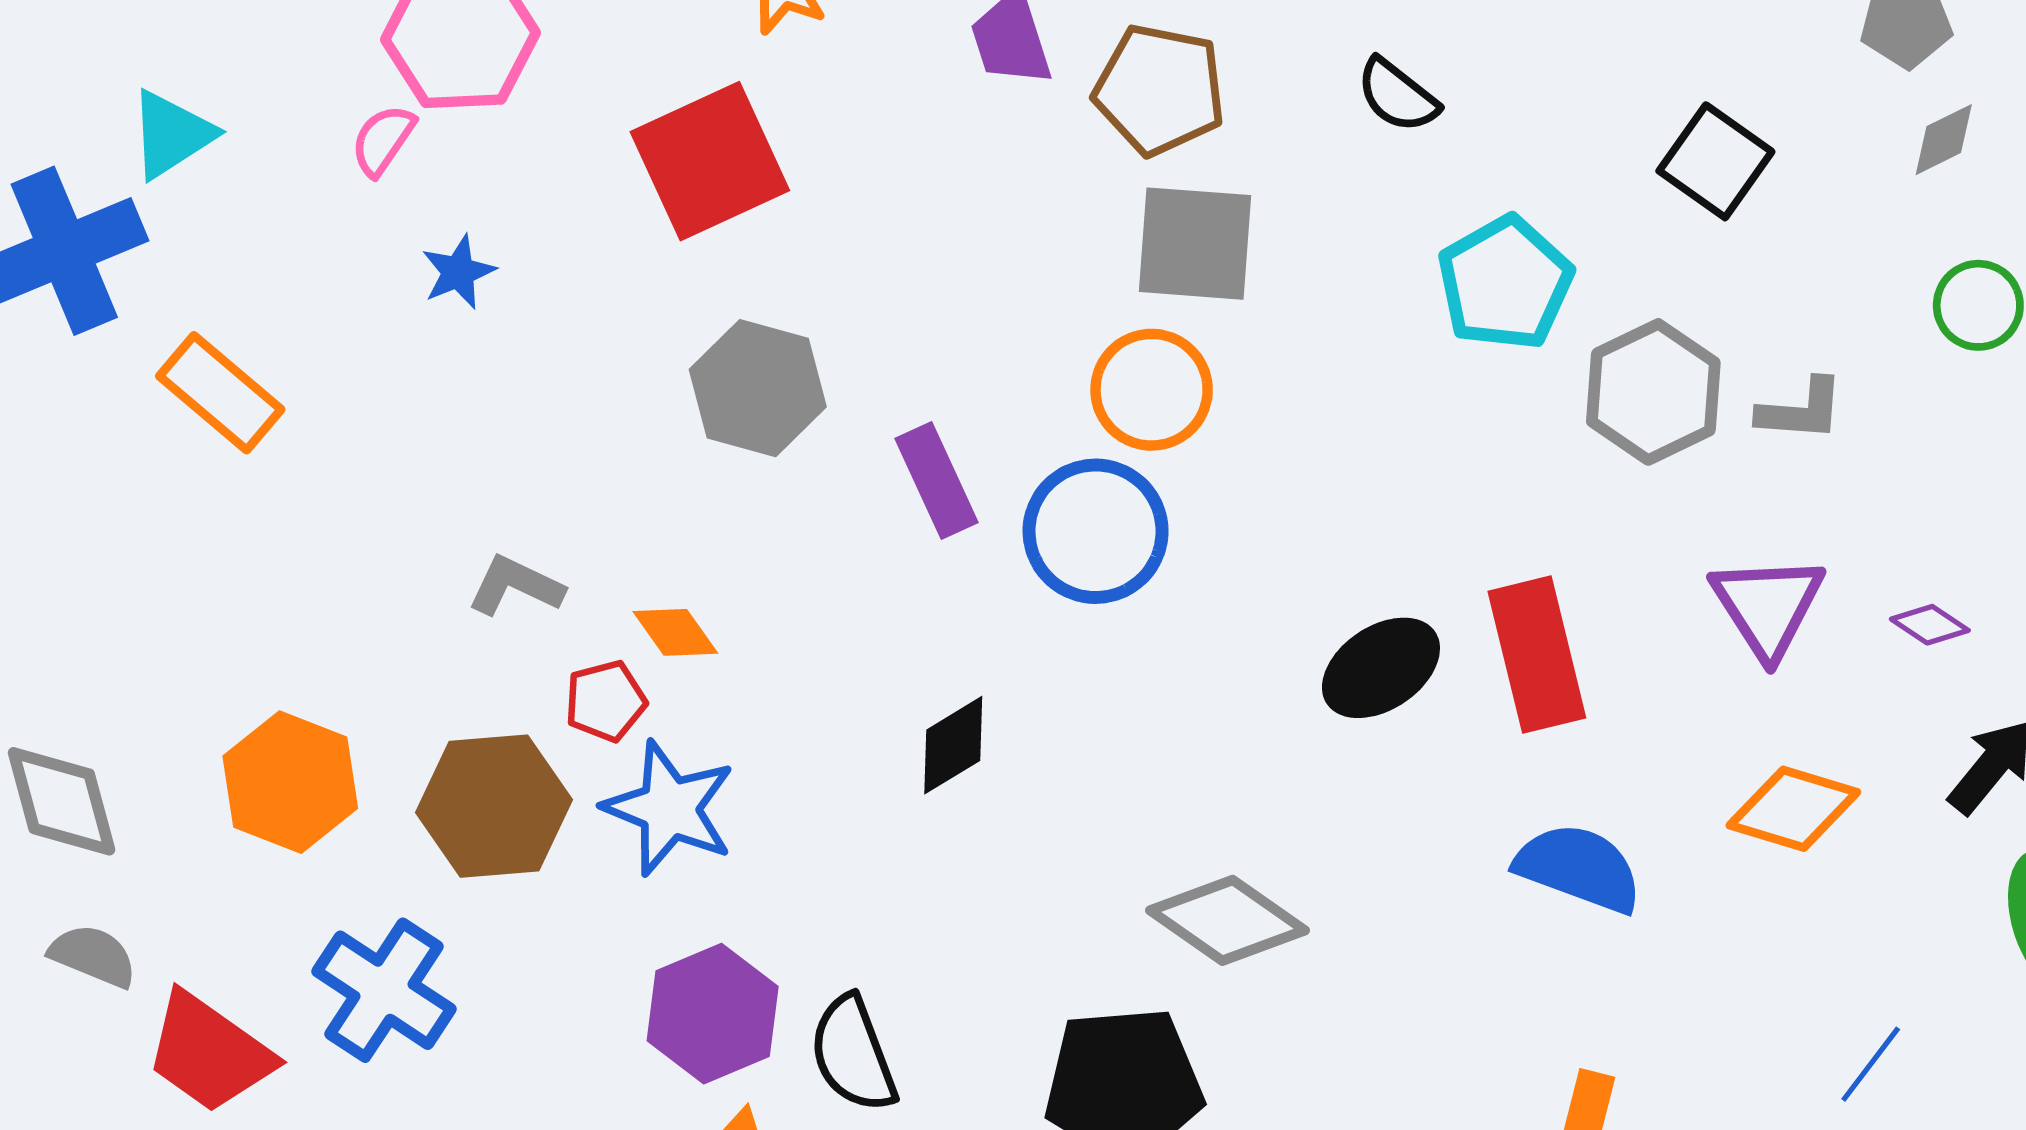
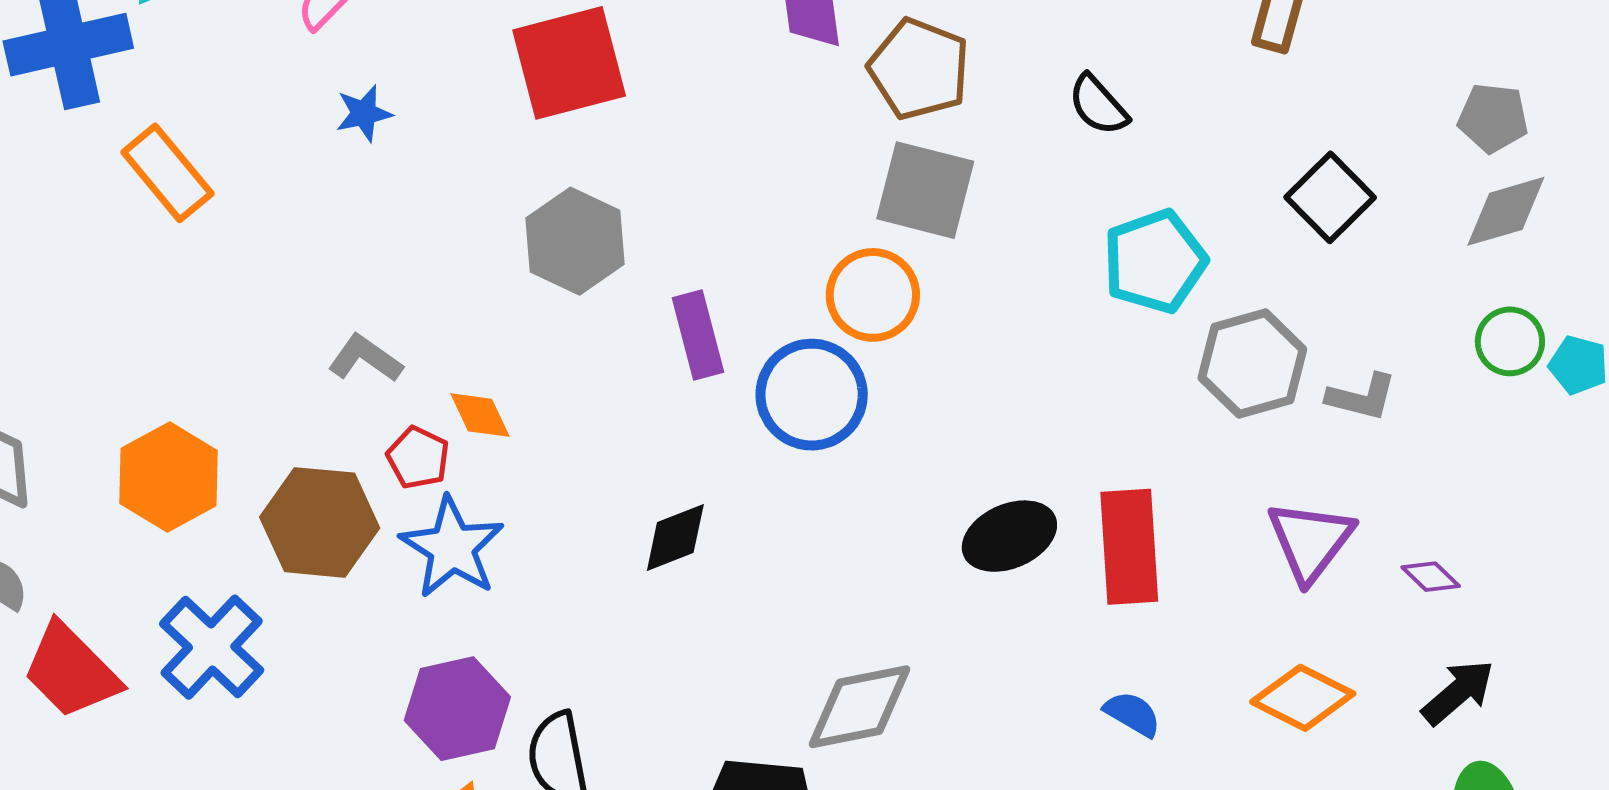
gray diamond: (1944, 140) -> (1506, 211), size x1.5
red pentagon: (606, 701) -> (418, 458), turned 30
blue semicircle: (1579, 868) -> (1132, 714), size x0.6
gray diamond: (1227, 920) -> (860, 707), turned -56

